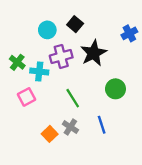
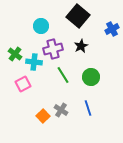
black square: (75, 24) -> (78, 16), moved, size x1.6
black star: (94, 53) -> (81, 46), size x0.6
green circle: (115, 89) -> (91, 77), moved
green line: (73, 98) -> (63, 75), moved

